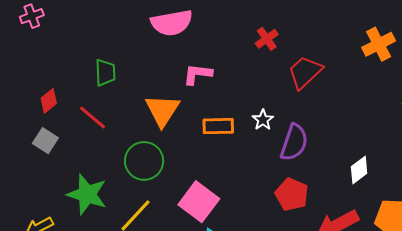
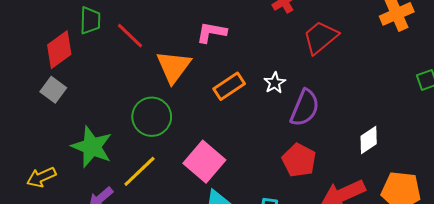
green trapezoid: (105, 72) -> (90, 20), moved
red diamond: (49, 101) -> (59, 50), size x1.5
red line: (93, 118) -> (130, 36), moved
orange rectangle: (218, 126) -> (229, 86), turned -36

